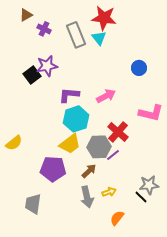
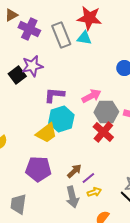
purple cross: (44, 29) -> (29, 29), size x1.5
cyan triangle: (99, 38) -> (84, 38), turned -42
yellow trapezoid: (70, 144) -> (46, 133), moved
gray hexagon: (99, 147) -> (106, 112), moved
purple line: (113, 155) -> (88, 178), moved

